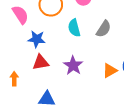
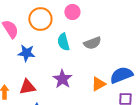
gray semicircle: (104, 29) -> (92, 43), turned 36
red triangle: (41, 62) -> (27, 87), moved

